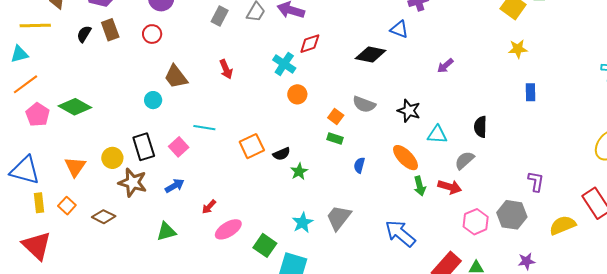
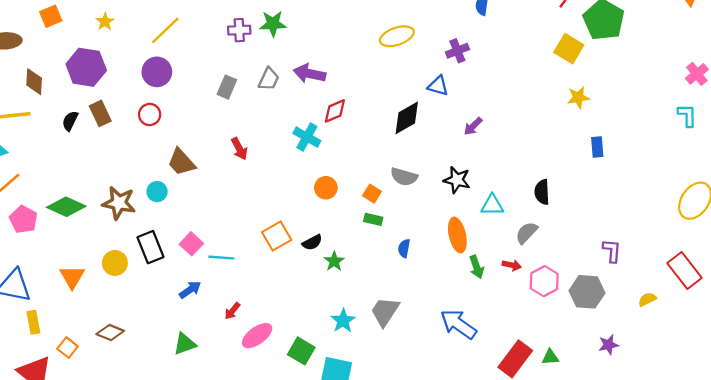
black diamond: (371, 55) -> (407, 118), turned -36
purple arrow: (445, 66) -> (473, 126), moved
orange circle: (297, 94) -> (326, 188), moved
cyan line: (204, 128) -> (221, 258), moved
orange ellipse: (406, 158) -> (457, 235), turned 36
brown star: (133, 183) -> (119, 203), moved
red arrow: (450, 187) -> (512, 265), size x0.7
orange square: (67, 206) -> (68, 348), moved
pink hexagon: (476, 222) -> (544, 281), moved
yellow semicircle: (563, 225) -> (647, 299), size x0.6

